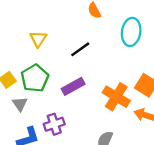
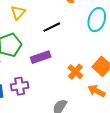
orange cross: (116, 97) -> (75, 72), size x0.7

